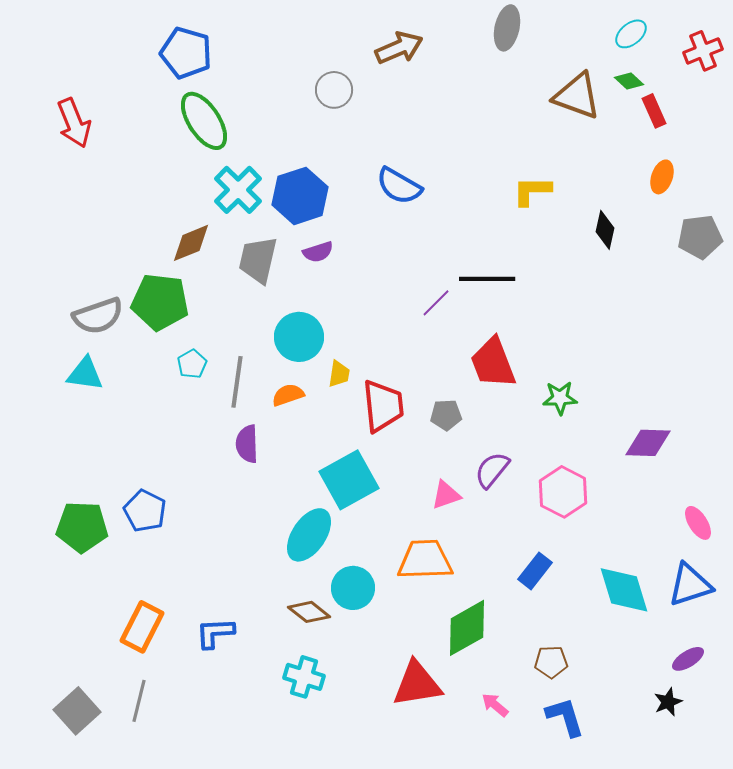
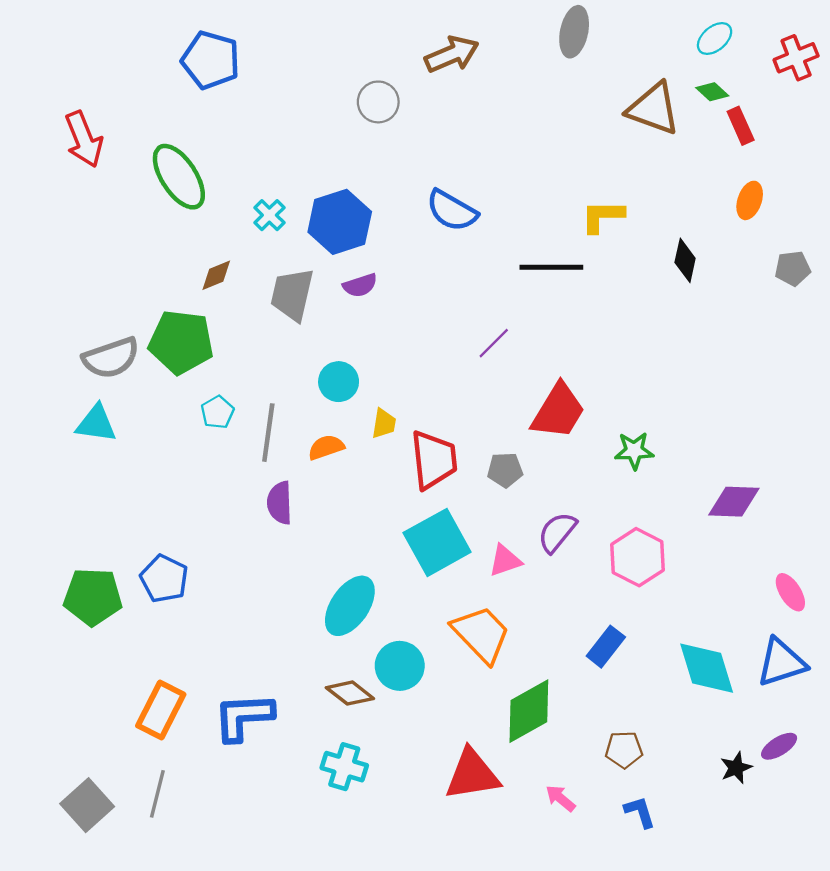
green ellipse: (204, 121) -> (179, 177), moved
cyan cross: (238, 190) -> (269, 215), size x0.6
gray pentagon: (700, 237) -> (793, 268), size x0.7
brown diamond: (191, 243) -> (216, 275), size x0.7
black line: (487, 279) -> (551, 267), moved
cyan circle: (299, 337) -> (339, 382), size x0.7
red trapezoid: (493, 363) -> (558, 411), turned -128
cyan square: (349, 480) -> (437, 542), moved
orange trapezoid: (425, 560) -> (481, 634), turned 48
blue L-shape: (215, 633) -> (243, 717), size x1.4
black star: (668, 702) -> (736, 768), moved
blue L-shape: (565, 717) -> (640, 812), size x0.7

